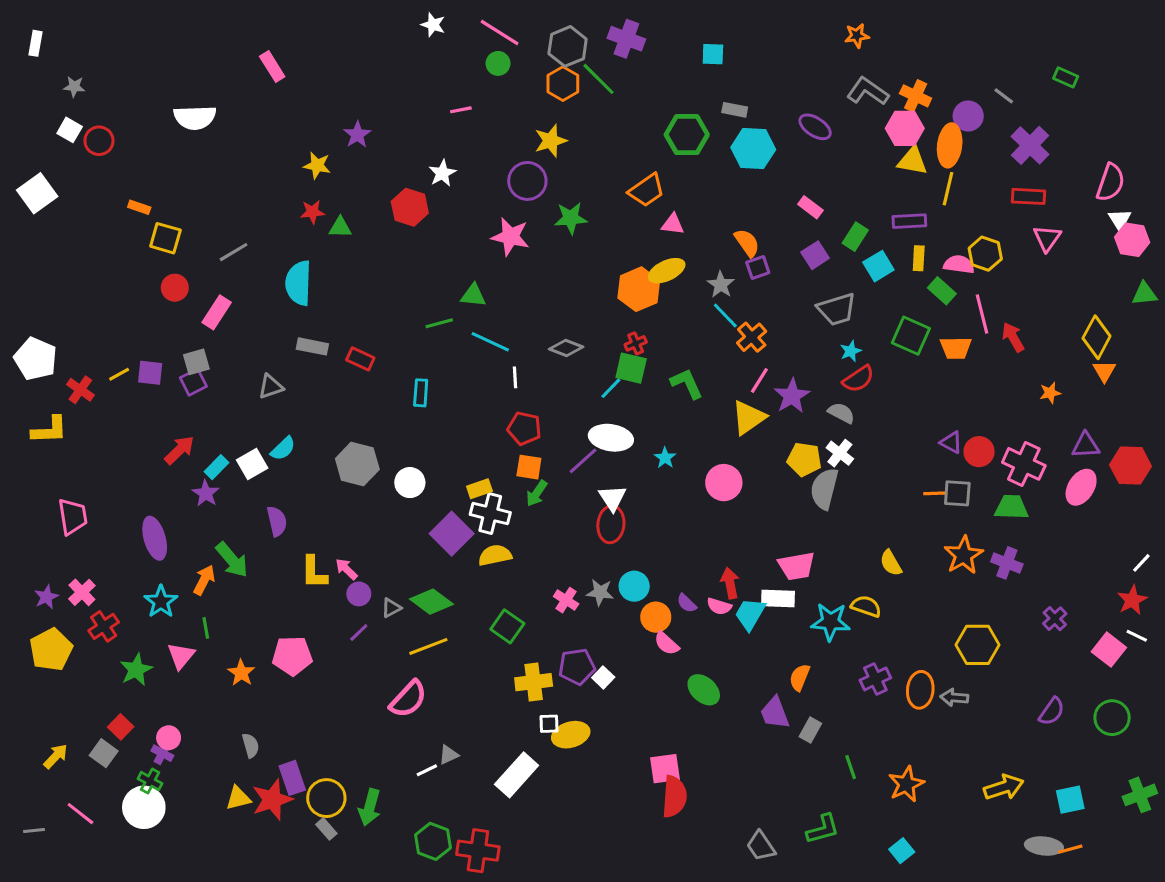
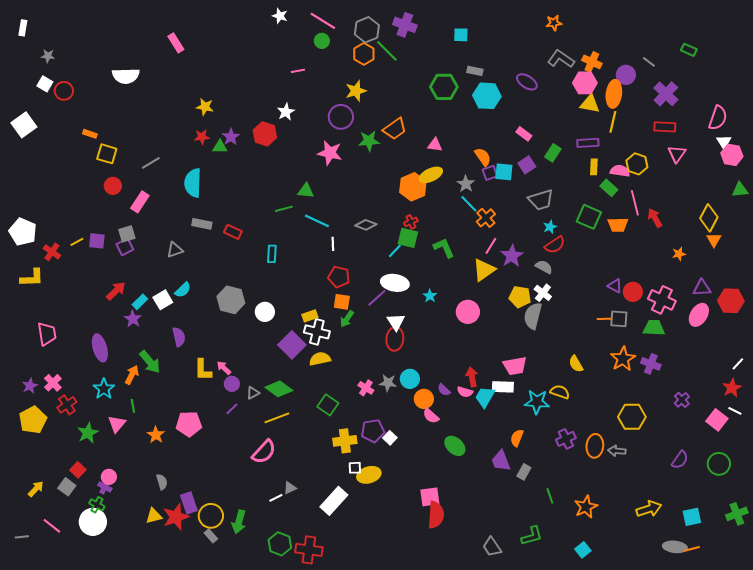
purple star: (357, 135) -> (231, 137), moved
orange trapezoid: (646, 190) -> (395, 129), moved
cyan square: (878, 266) -> (504, 172), moved, turned 36

